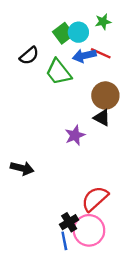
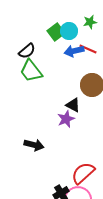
green trapezoid: (58, 72) -> (31, 71), moved
black triangle: (102, 118) -> (73, 105), moved
black arrow: (22, 168) -> (34, 145), moved

